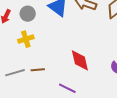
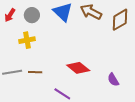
red diamond: (80, 60) -> (78, 68), turned -45

